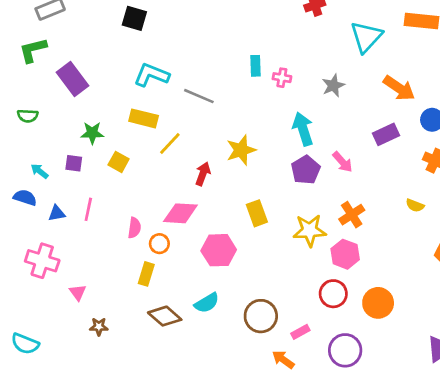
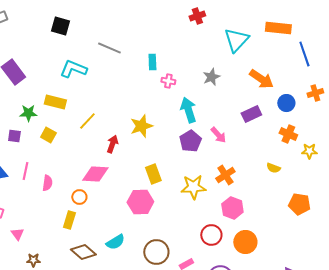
pink cross: (282, 78) -> (168, 81), moved
gray line: (199, 96) -> (109, 48), moved
yellow rectangle: (144, 118) -> (55, 102), moved
pink semicircle: (134, 228) -> (47, 183), moved
pink hexagon: (219, 250) -> (140, 202), moved
pink hexagon: (345, 254) -> (232, 208), moved

